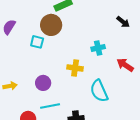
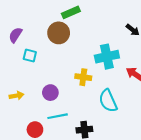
cyan square: (37, 42) -> (30, 56), moved
cyan cross: (98, 48) -> (107, 57), size x1.6

